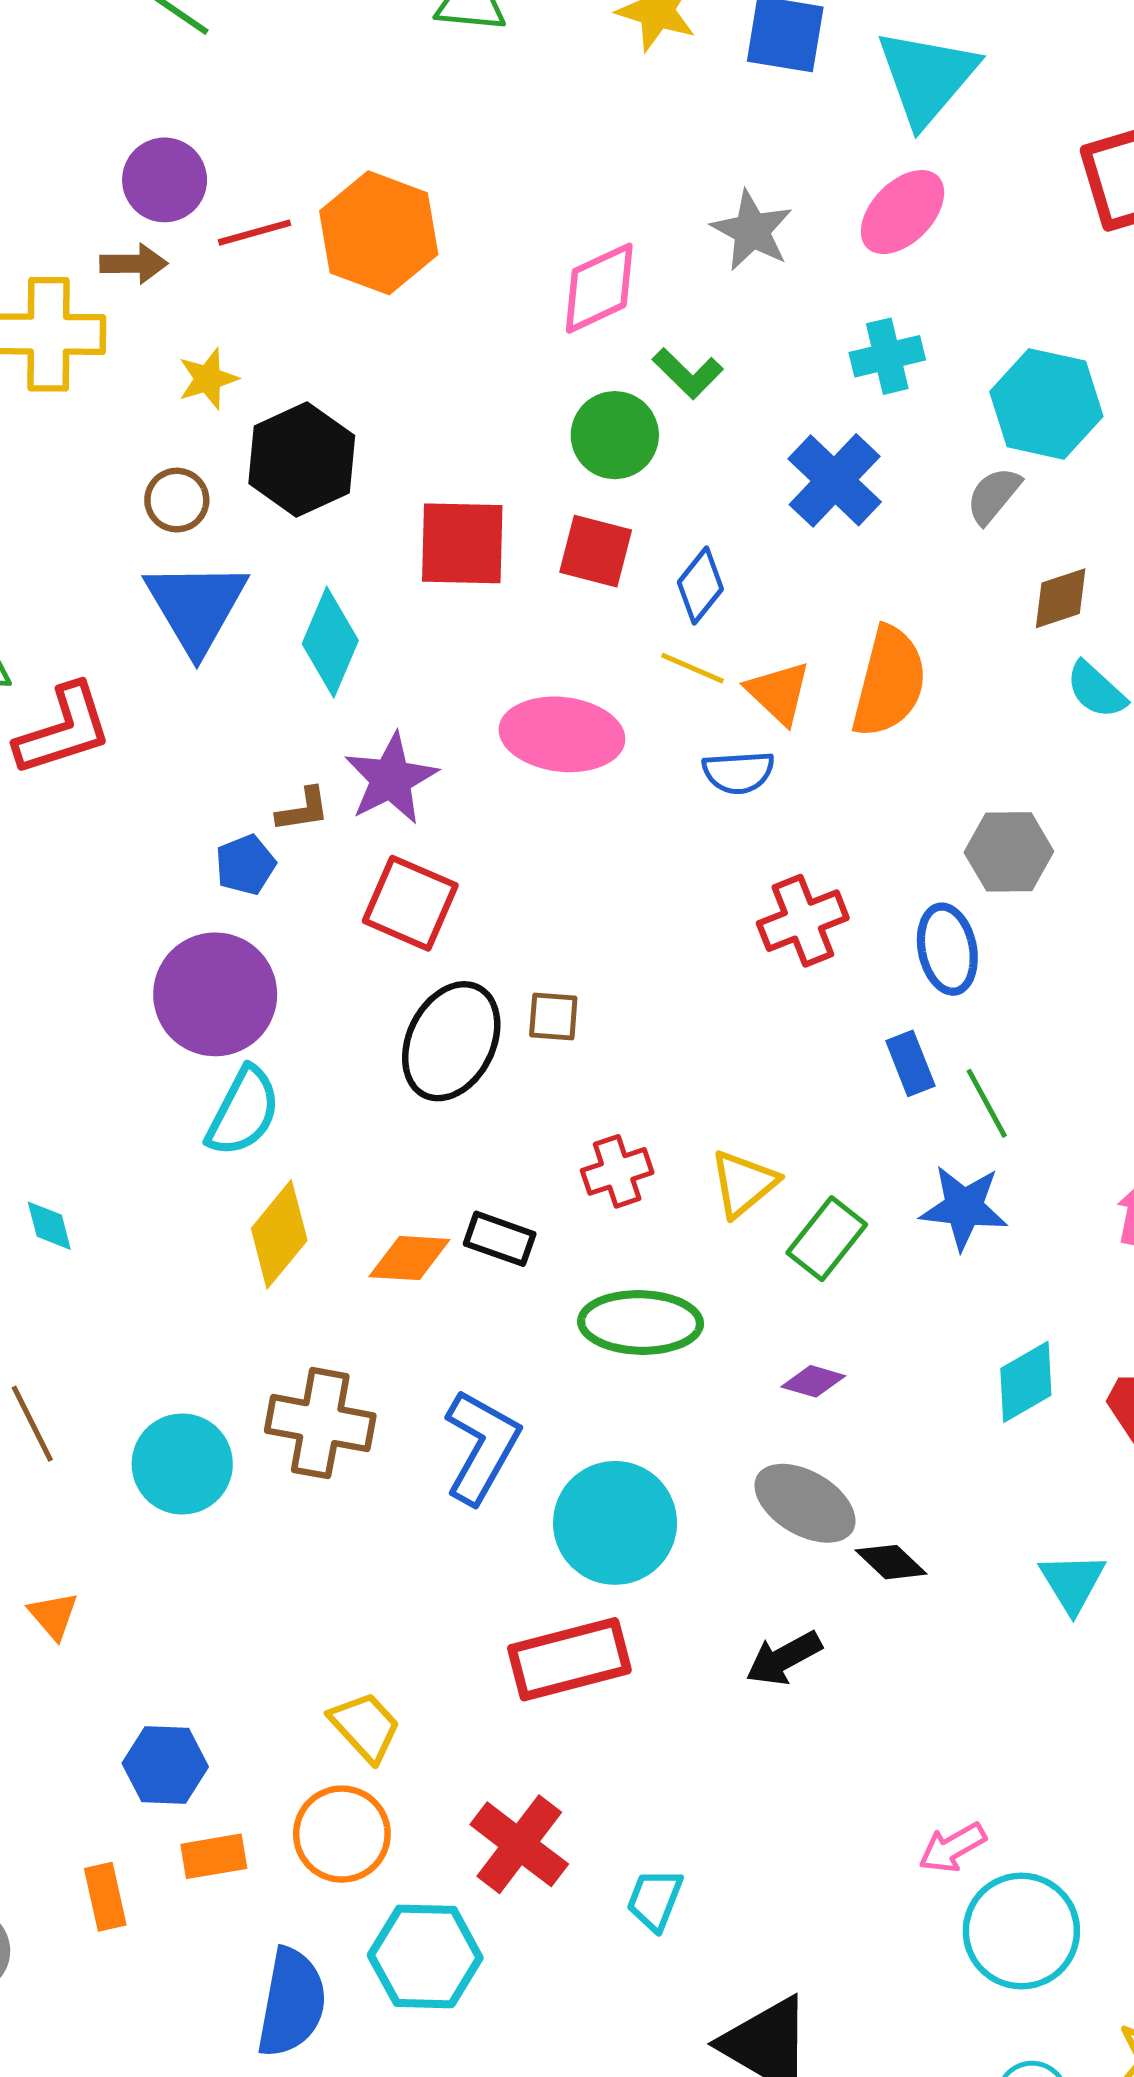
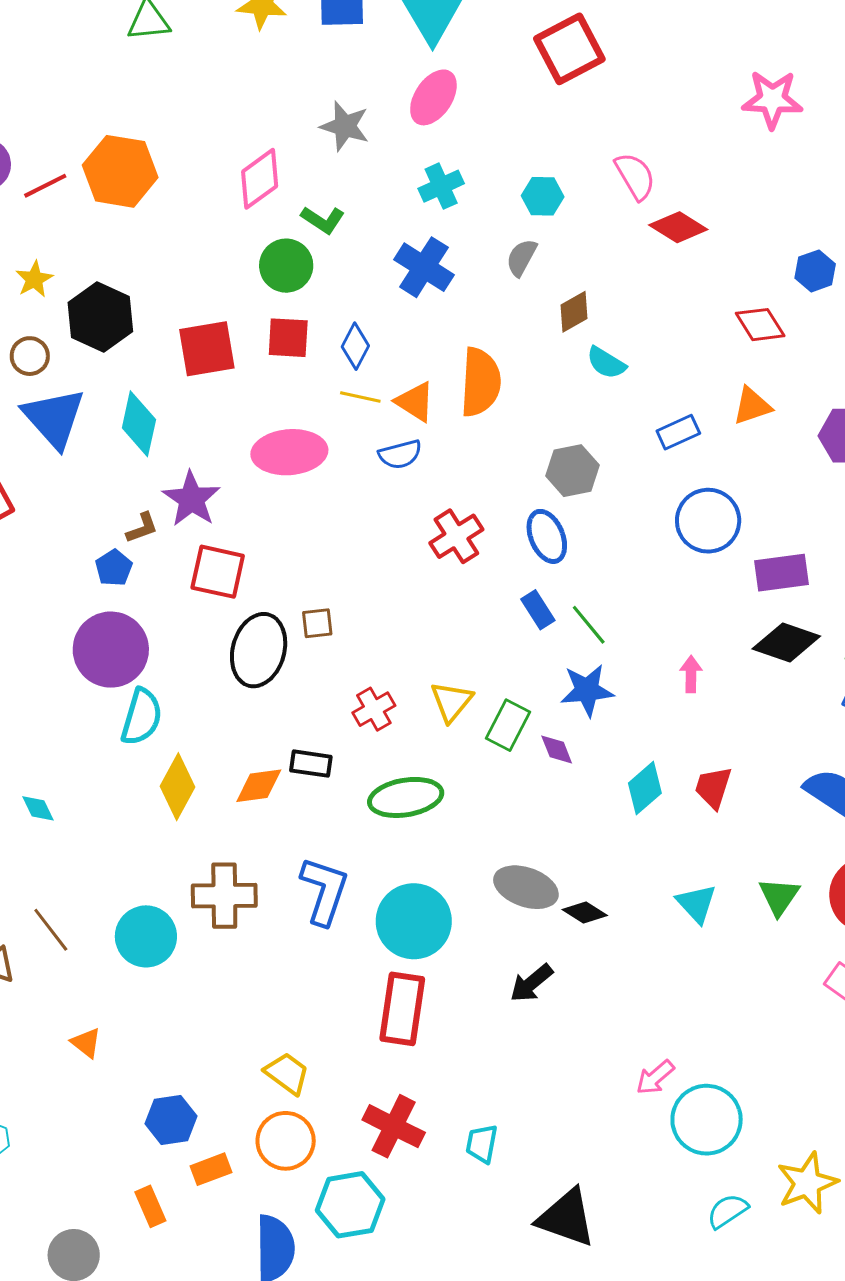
cyan hexagon: (1046, 404) -> (543, 196), size x0.6
purple diamond: (813, 1381) -> (557, 749), moved, turned 63
red rectangle: (569, 1659) -> (402, 1009), turned -56

